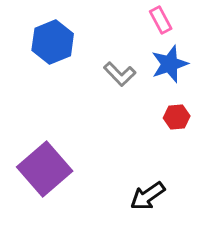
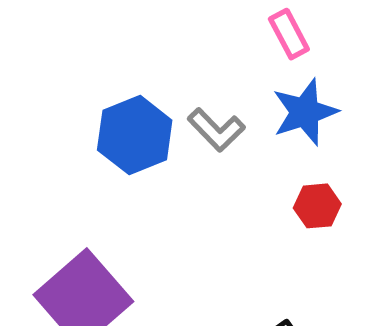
blue hexagon: (53, 42) -> (135, 135), moved

